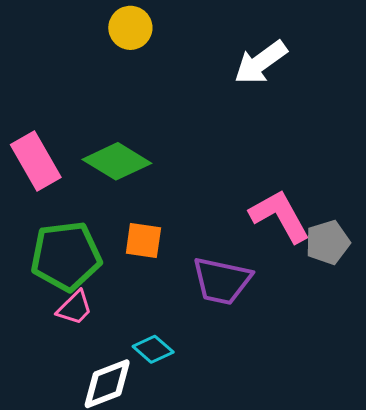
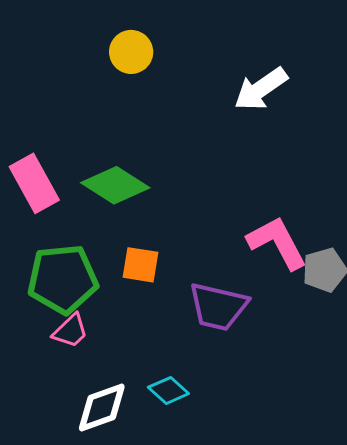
cyan diamond: (153, 349) -> (168, 390), moved

